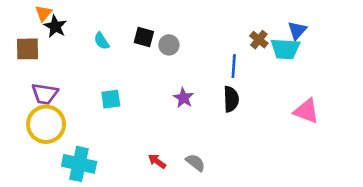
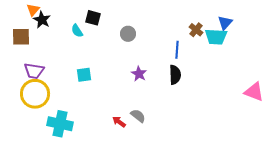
black square: (144, 37) -> (93, 18), moved
pink triangle: (306, 111) -> (254, 92), moved
gray semicircle: (195, 163) -> (138, 116), moved

